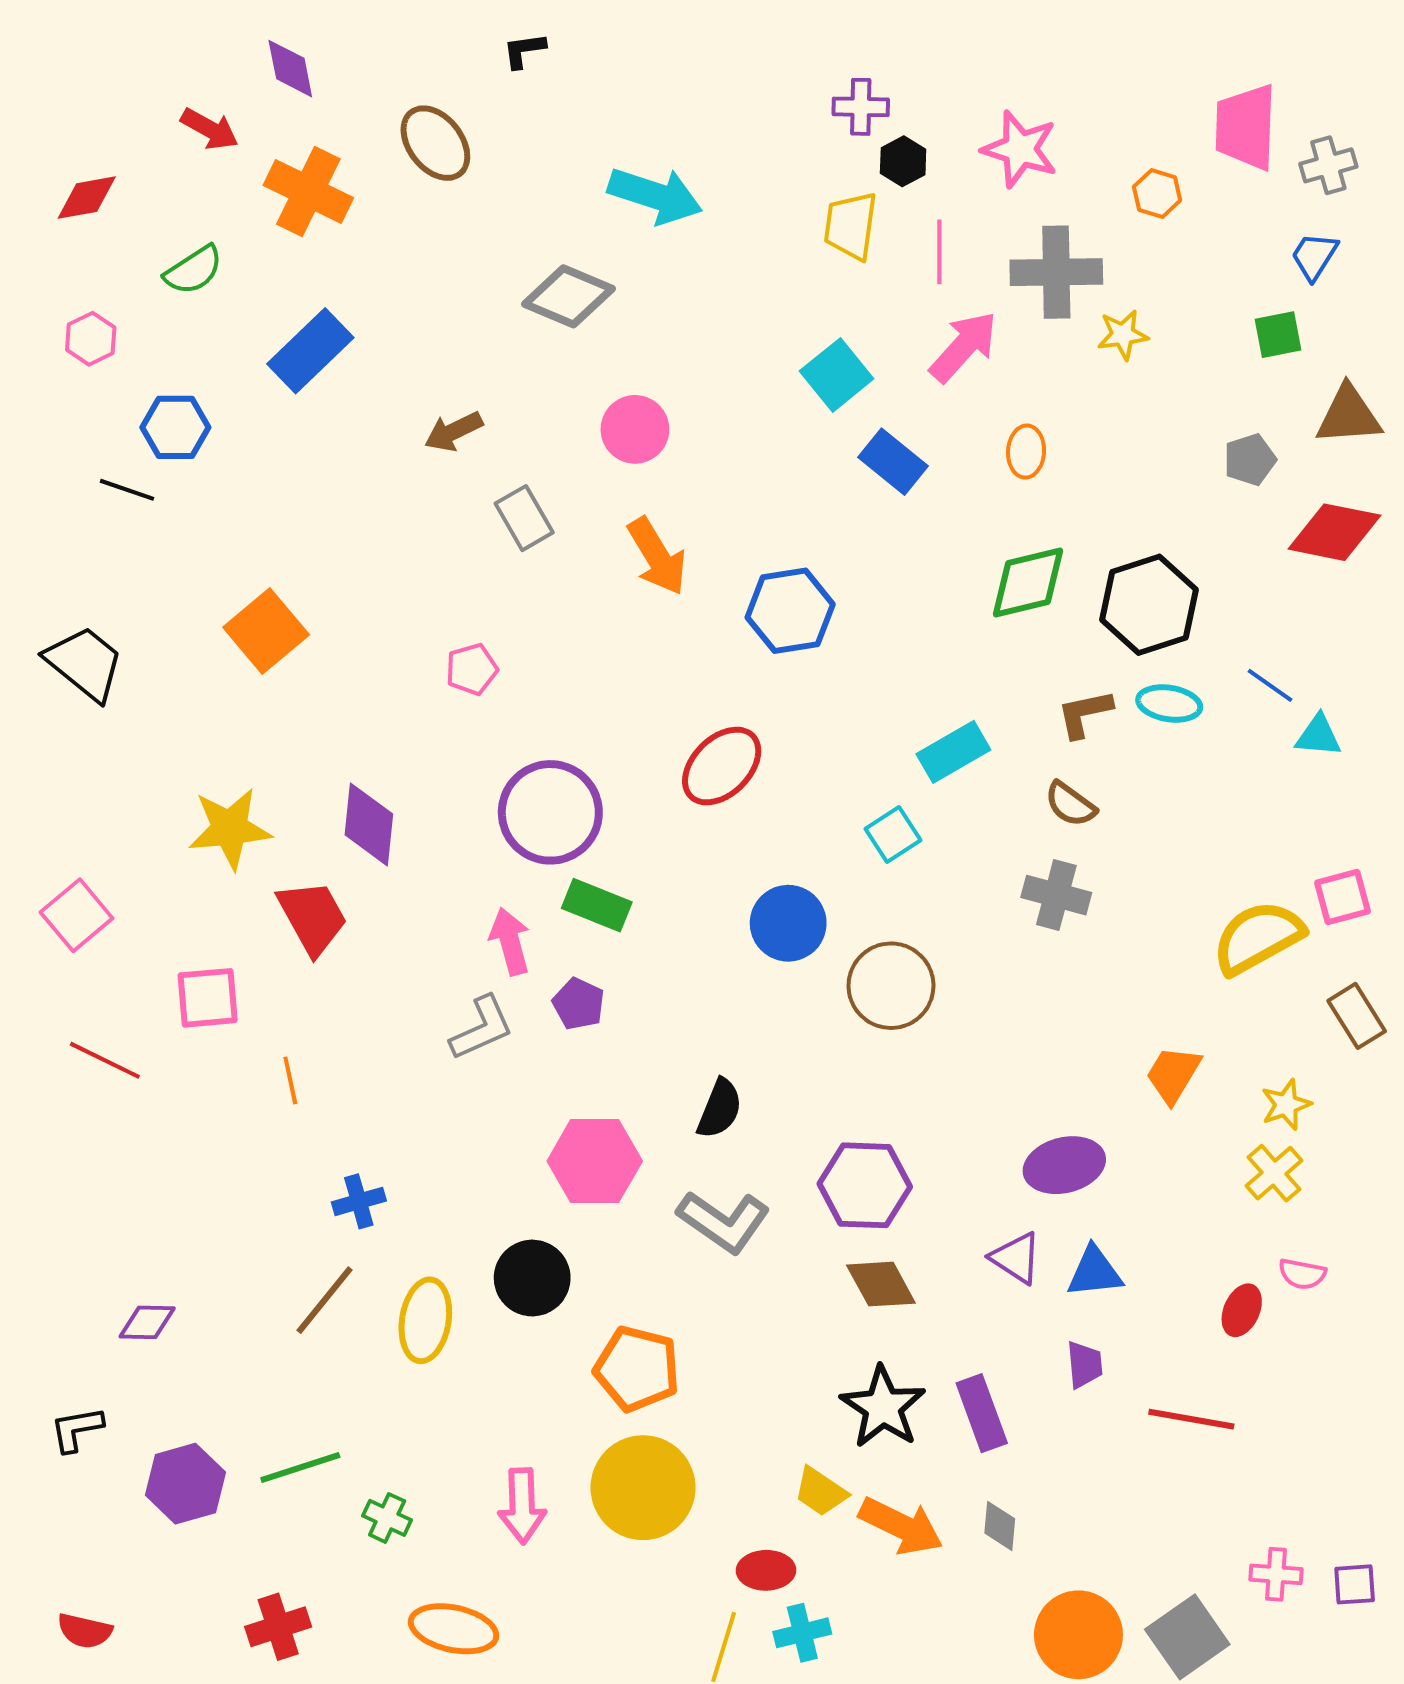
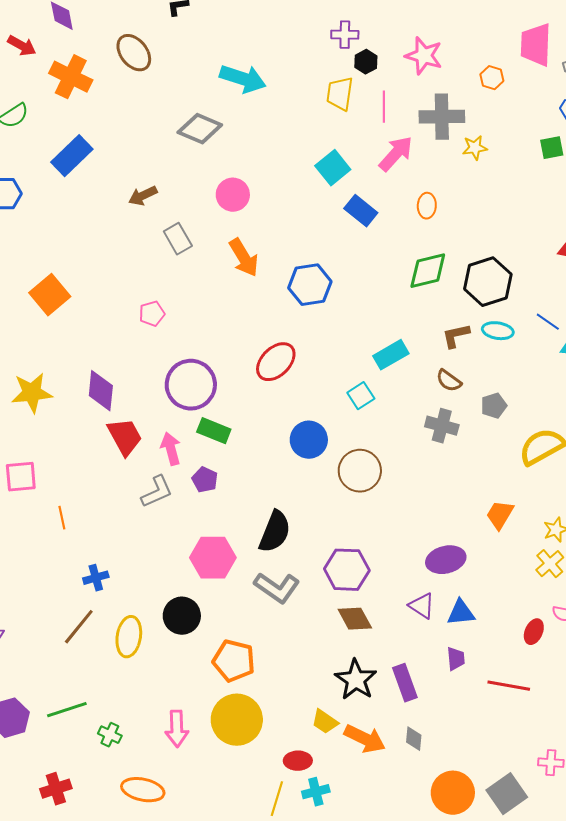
gray pentagon: (1250, 460) -> (494, 406), moved
red trapezoid: (312, 917) -> (125, 437), moved
black semicircle: (720, 1109) -> (275, 532), size x1.4

